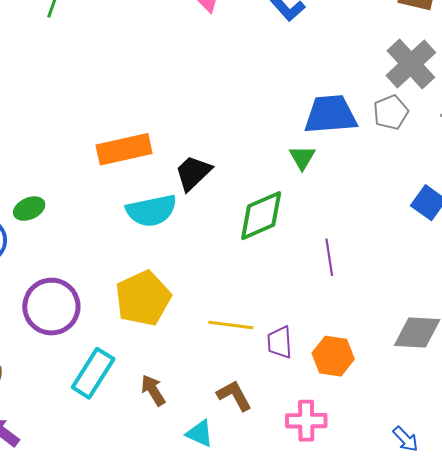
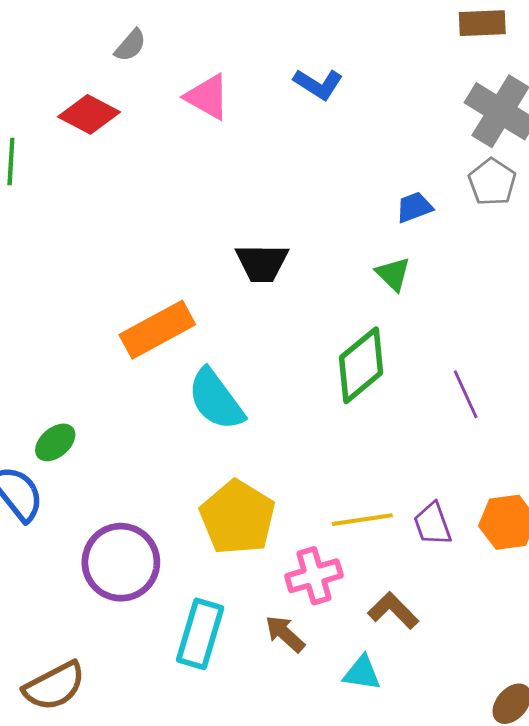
blue trapezoid: (331, 115) -> (414, 207), size x0.5
black trapezoid: (193, 173) -> (262, 263), moved, turned -120
cyan semicircle: (151, 211) -> (216, 400), turned 81
pink cross: (306, 421) -> (314, 576), moved

